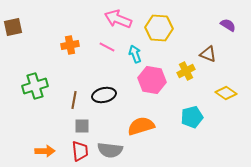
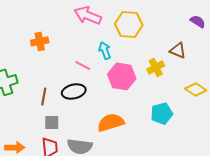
pink line: (107, 47) -> (83, 65), moved

